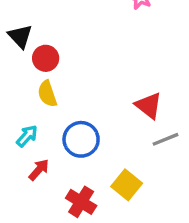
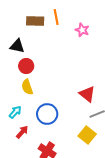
black triangle: (20, 36) -> (17, 46), moved, turned -35
yellow square: (127, 185) -> (87, 135), moved

